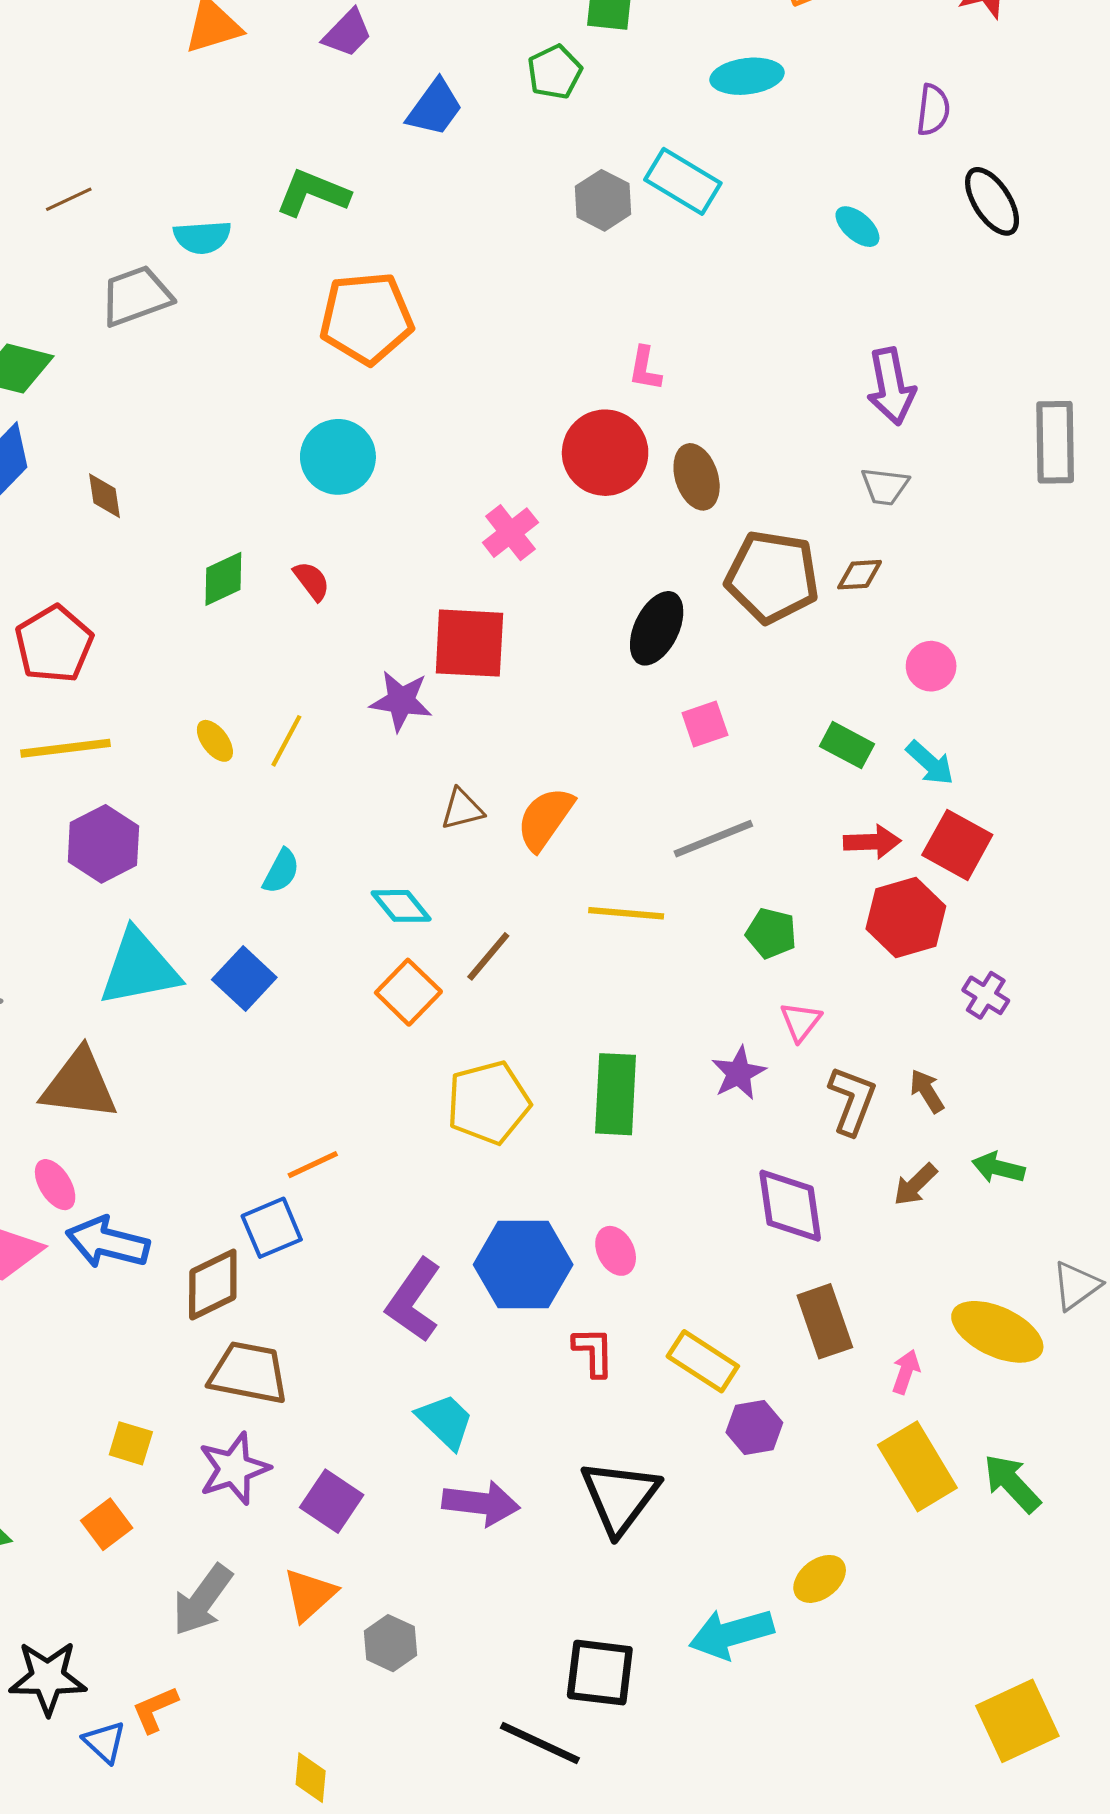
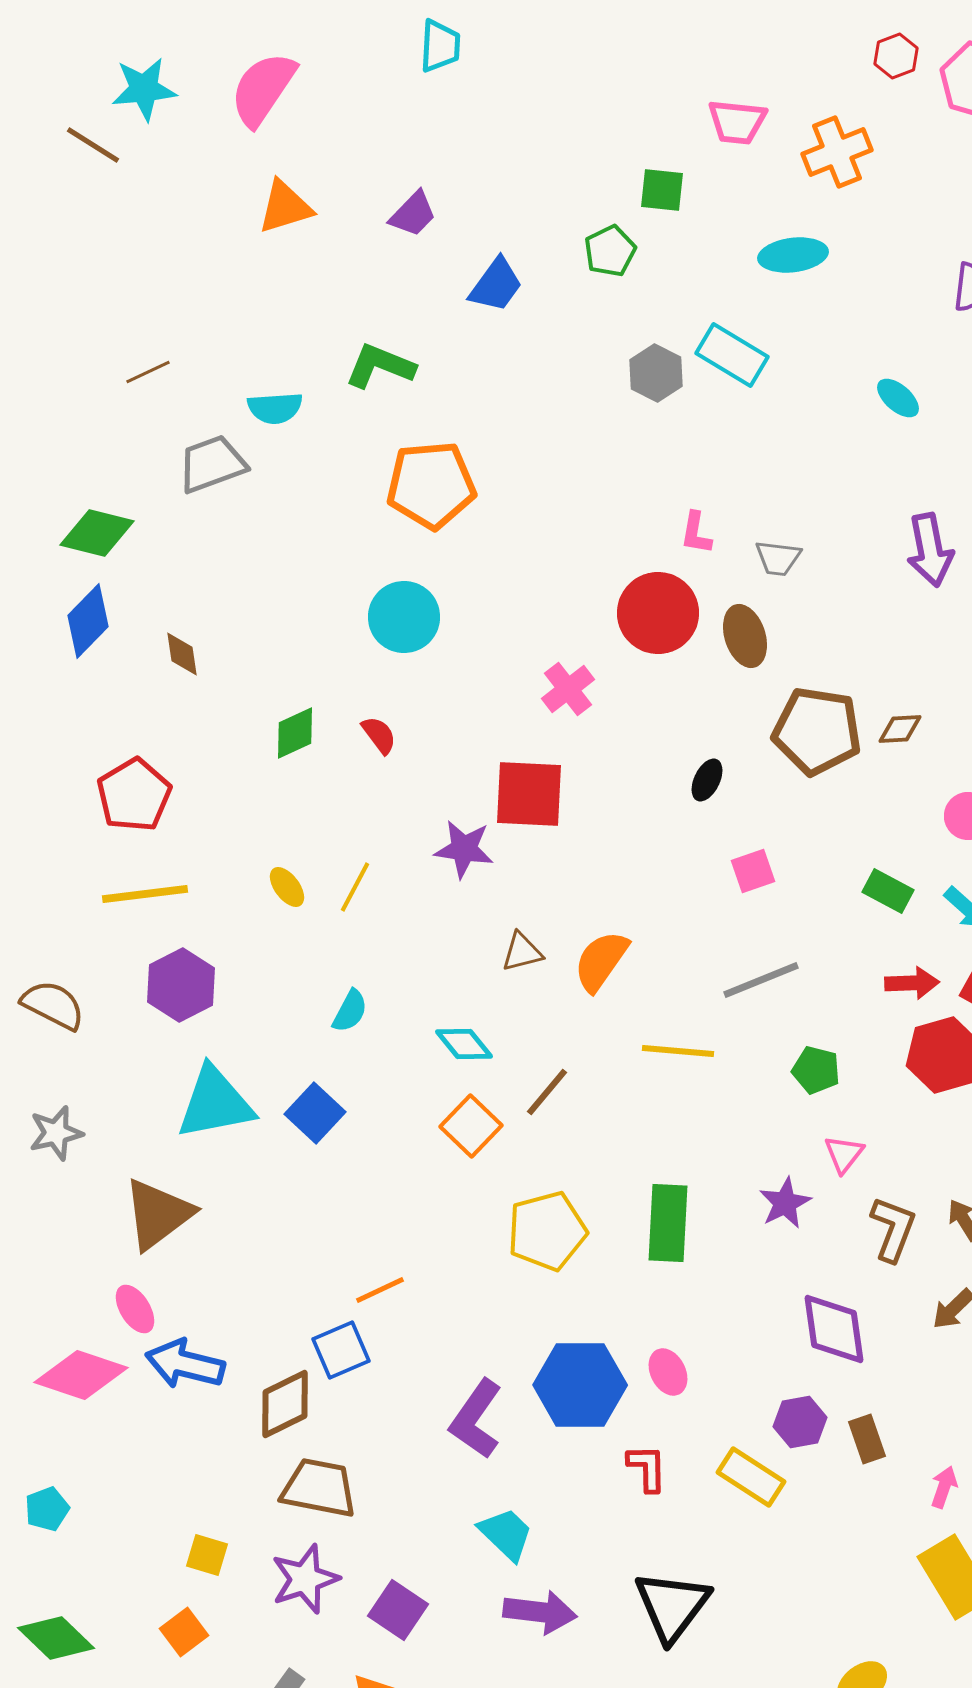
gray trapezoid: (885, 486) -> (778, 558), moved
black ellipse: (657, 628) -> (707, 780), size x0.6
brown triangle: (79, 1085) -> (158, 1214), turned -44
brown rectangle: (825, 1321) -> (867, 1439), size x0.7
purple hexagon: (754, 1428) -> (800, 1422), moved

